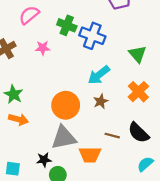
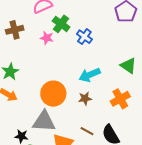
green cross: (67, 25) -> (61, 24), moved
blue cross: (92, 36) -> (84, 37), moved, size x0.7
green triangle: (138, 54) -> (128, 66), turned -30

